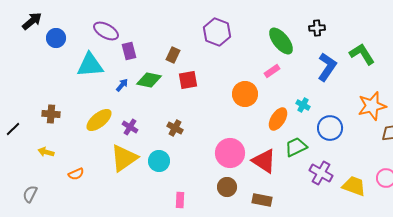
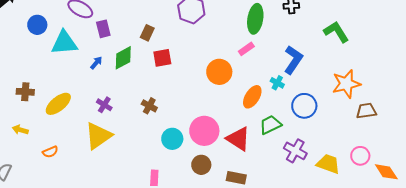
blue circle: (56, 38) -> (37, 25), moved
green ellipse: (281, 41) -> (255, 19), turned 48
blue L-shape: (327, 67) -> (293, 60), moved
green diamond: (149, 80) -> (123, 58), turned -40
yellow ellipse: (99, 120) -> (58, 104), moved
cyan circle: (159, 161) -> (172, 139), moved

